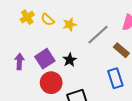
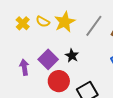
yellow star: (70, 24) -> (65, 22), size x1.5

